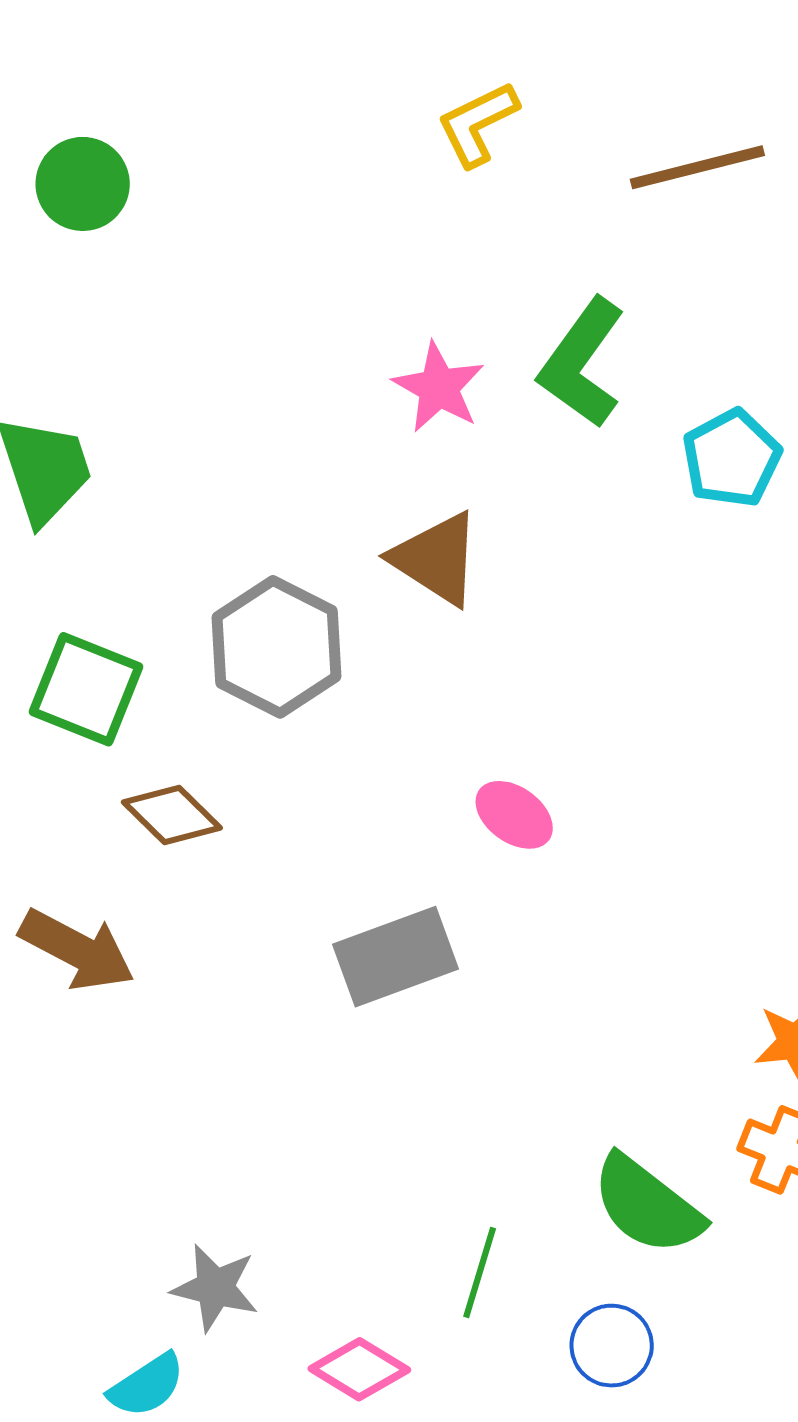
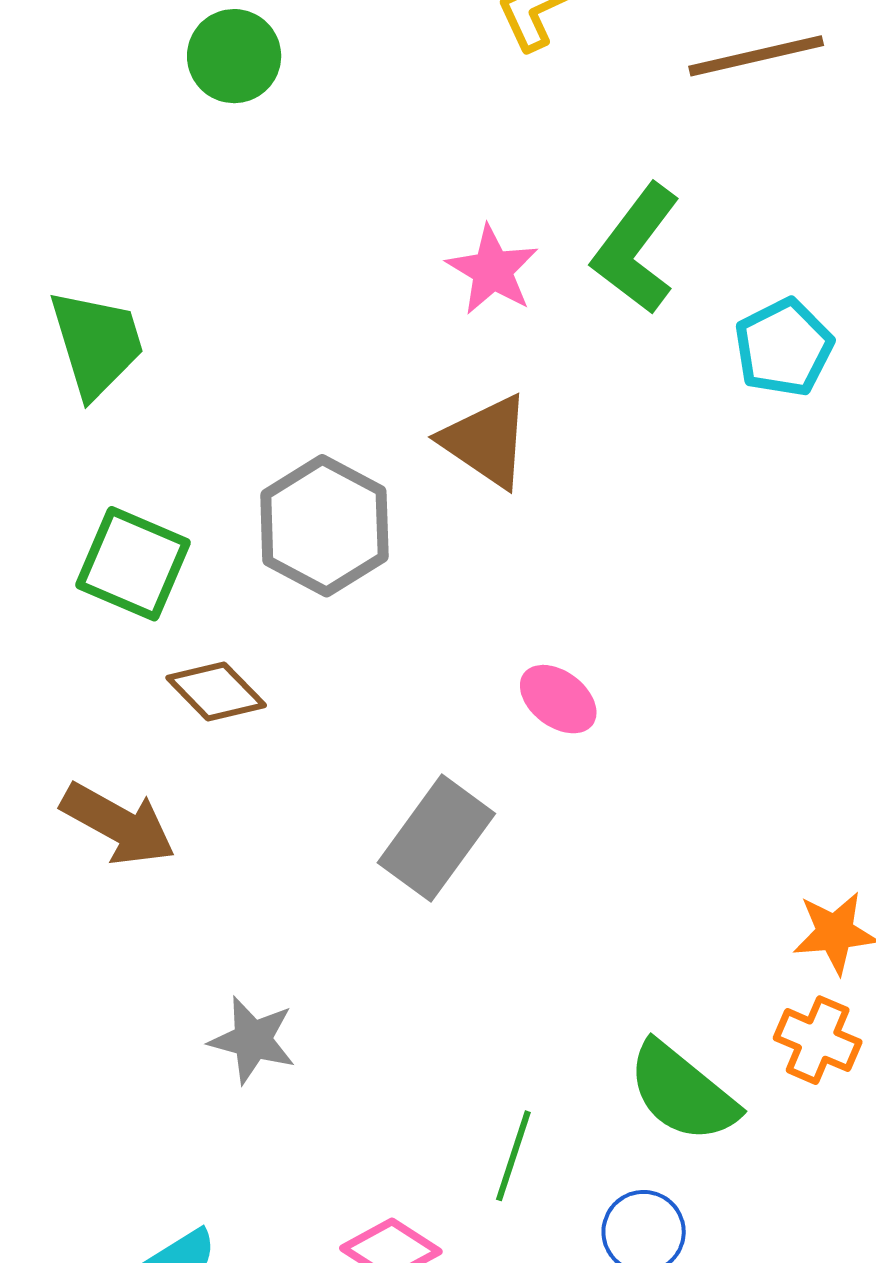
green circle: (83, 184) -> (234, 56), moved
gray rectangle: (396, 957) -> (436, 838), turned -35
gray star: (215, 1288) -> (253, 1040), moved

